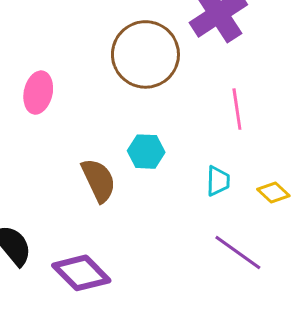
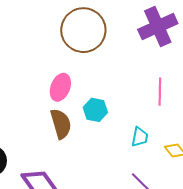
brown circle: (145, 54) -> (83, 30), moved
pink ellipse: (38, 93) -> (60, 87), moved

